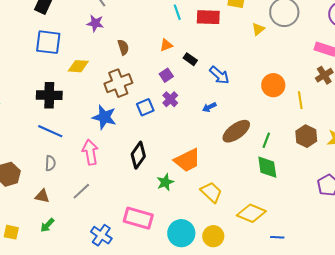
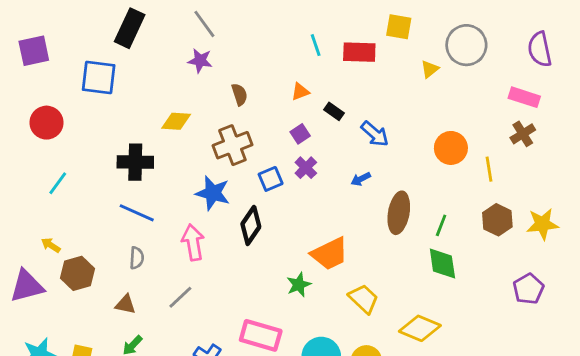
blue square: (48, 42) -> (99, 78), moved
brown ellipse: (236, 131) -> (399, 213), turned -44
black diamond: (138, 155) -> (251, 225), moved

